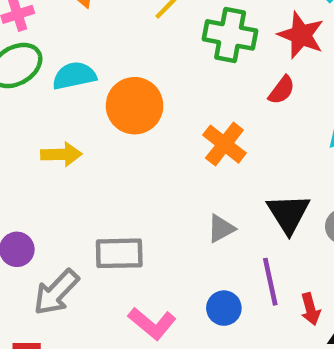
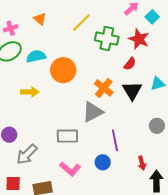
black triangle: (288, 214) -> (132, 91), moved
gray triangle: (221, 229) -> (93, 112), moved, size x1.6
gray rectangle: (119, 253) -> (67, 136), moved
purple line: (270, 282) -> (115, 140), moved

